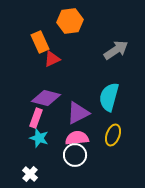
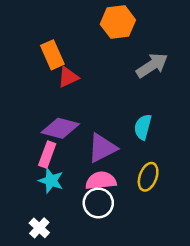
orange hexagon: (70, 21) -> (118, 22), moved
cyan semicircle: (109, 97) -> (143, 127), size x0.7

